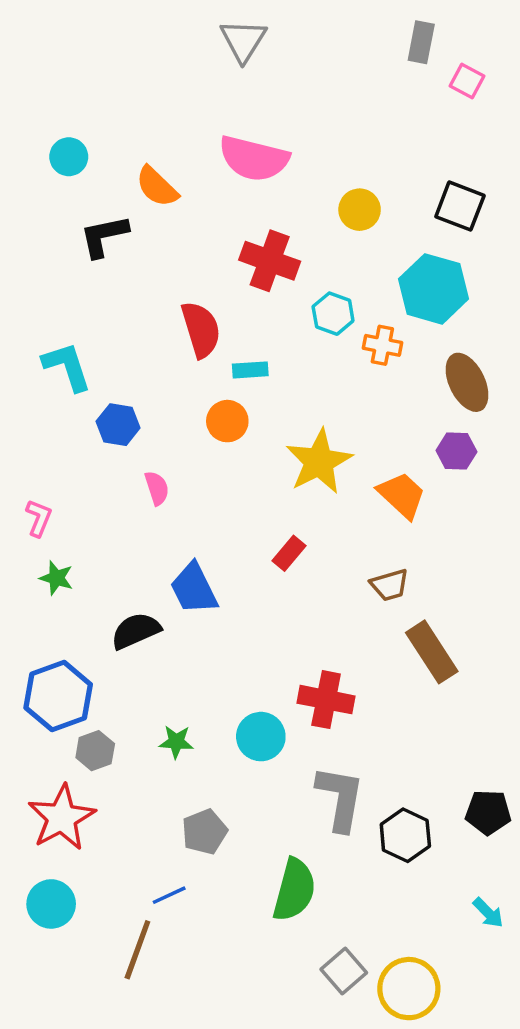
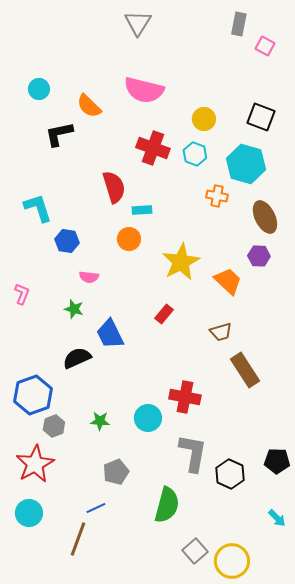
cyan hexagon: (333, 314) -> (195, 154), moved
pink semicircle: (157, 488) -> (89, 277), turned 114
green star: (56, 578) -> (74, 309), moved

